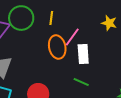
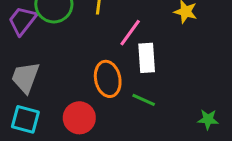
orange ellipse: (57, 47) -> (108, 79), moved

